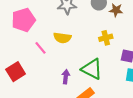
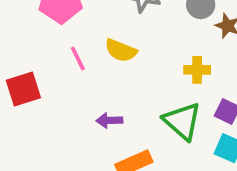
green triangle: (92, 69) -> (182, 121), moved
purple arrow: (66, 77) -> (109, 120), turned -112

